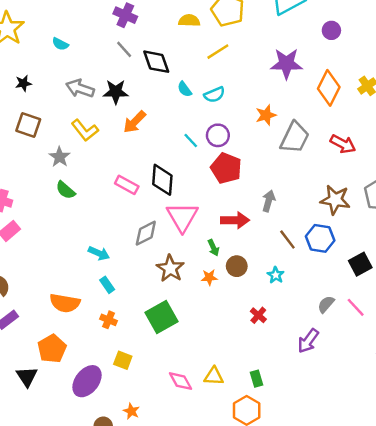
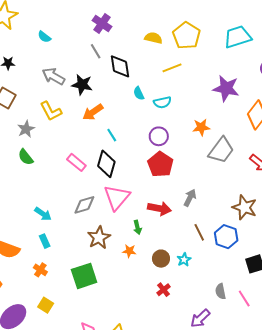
cyan line: (191, 140) -> (112, 135), moved
brown circle: (237, 266) -> (161, 259), moved
gray semicircle: (326, 304) -> (221, 291), turned -63

